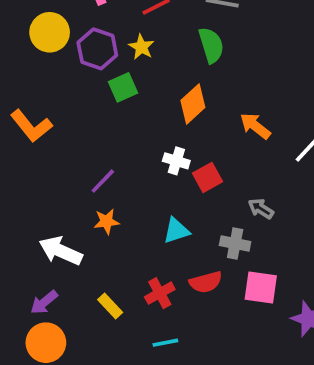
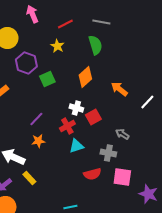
purple hexagon: (97, 49) -> (26, 63), moved
green square: (123, 87) -> (47, 79), moved
red cross: (160, 293) -> (67, 126), moved
yellow rectangle: (110, 306) -> (29, 178), moved

